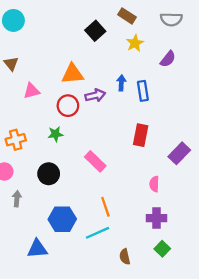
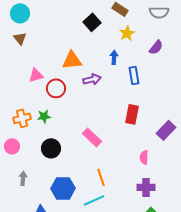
brown triangle: (11, 64) -> (20, 38), moved
blue arrow: (121, 83) -> (114, 57), moved
red circle: (68, 106) -> (56, 88), moved
green star: (55, 134) -> (44, 116), moved
gray arrow: (17, 199) -> (23, 178), moved

